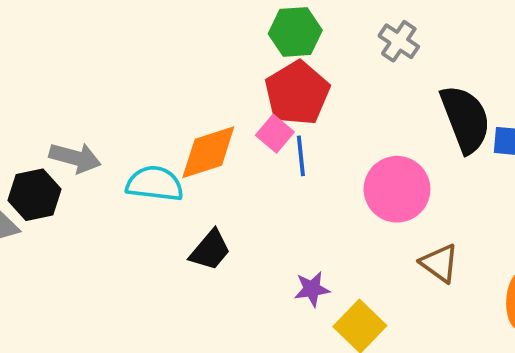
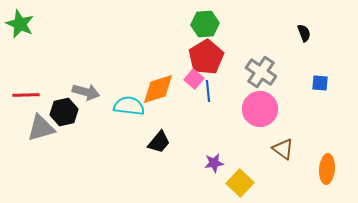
gray cross: (399, 41) -> (261, 72), moved, size x1.4
black semicircle: (465, 119) -> (304, 33), moved, size x0.5

